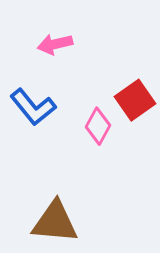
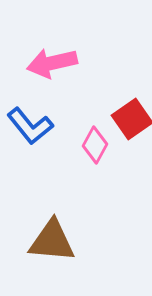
pink arrow: (55, 44) -> (52, 63), size x1.4

